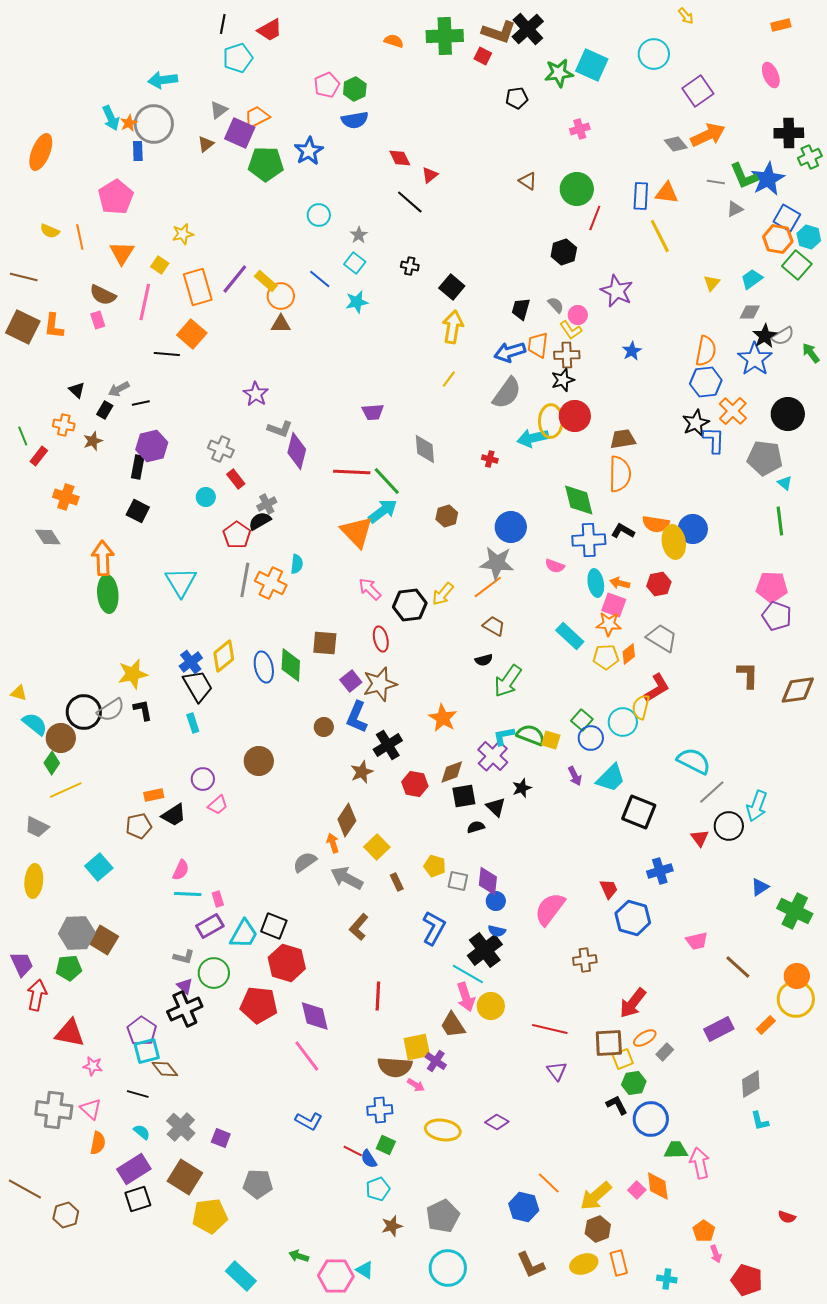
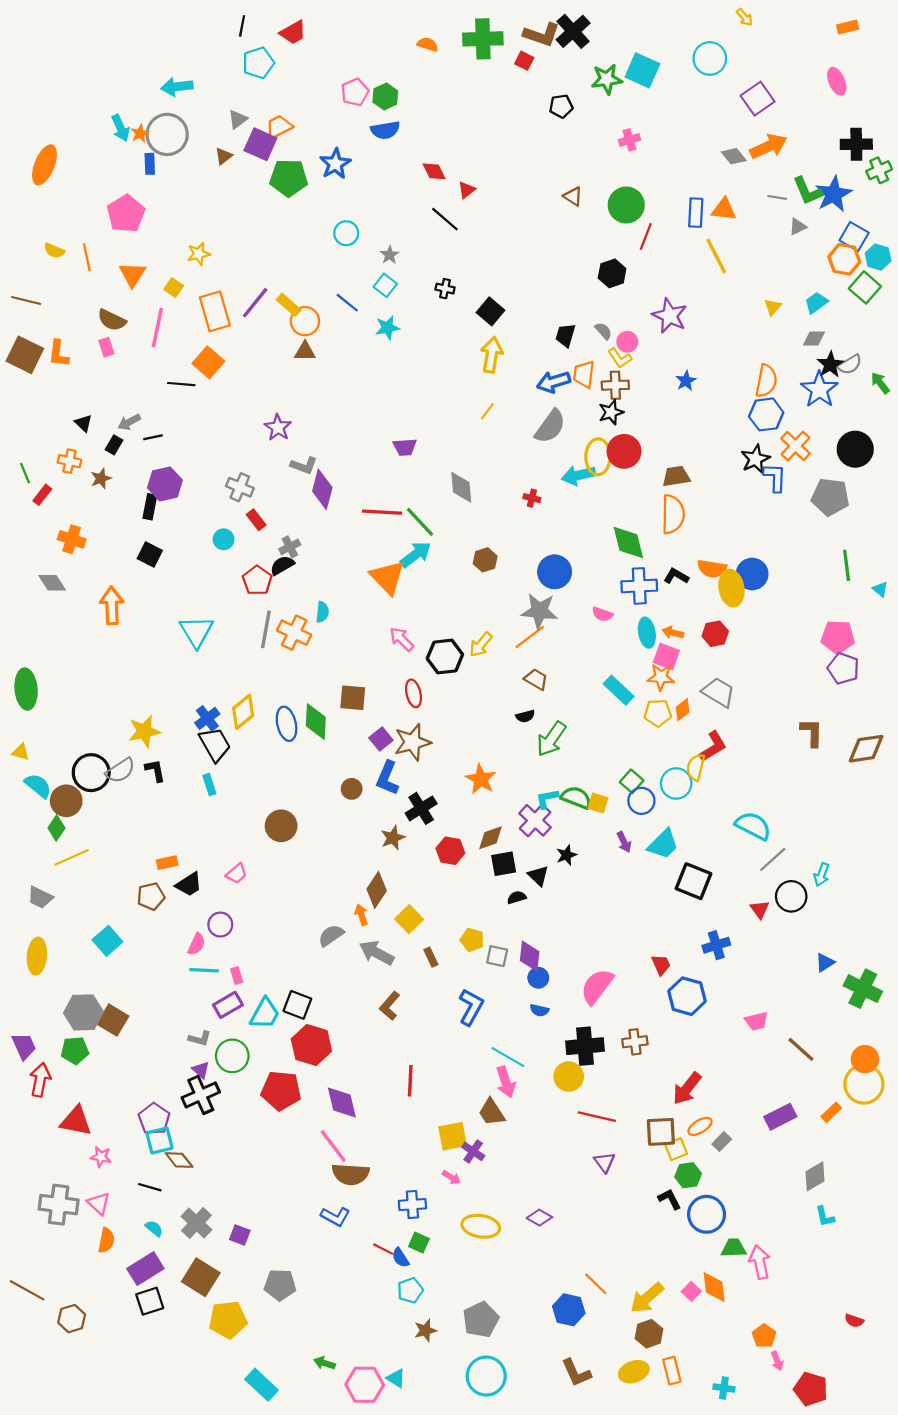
cyan triangle: (785, 483) -> (880, 589), moved
green ellipse: (108, 594) -> (26, 689), moved
purple circle: (203, 779) -> (220, 925), moved
cyan arrow: (757, 806) -> (822, 875), size x0.7
black cross: (485, 950) -> (585, 1046), moved, turned 32
yellow circle: (491, 1006) -> (569, 1077), moved
brown semicircle: (395, 1067) -> (351, 1174), moved

